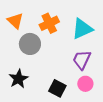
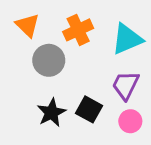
black star: (18, 79) -> (51, 113), moved
black square: (57, 88) -> (89, 109), moved

